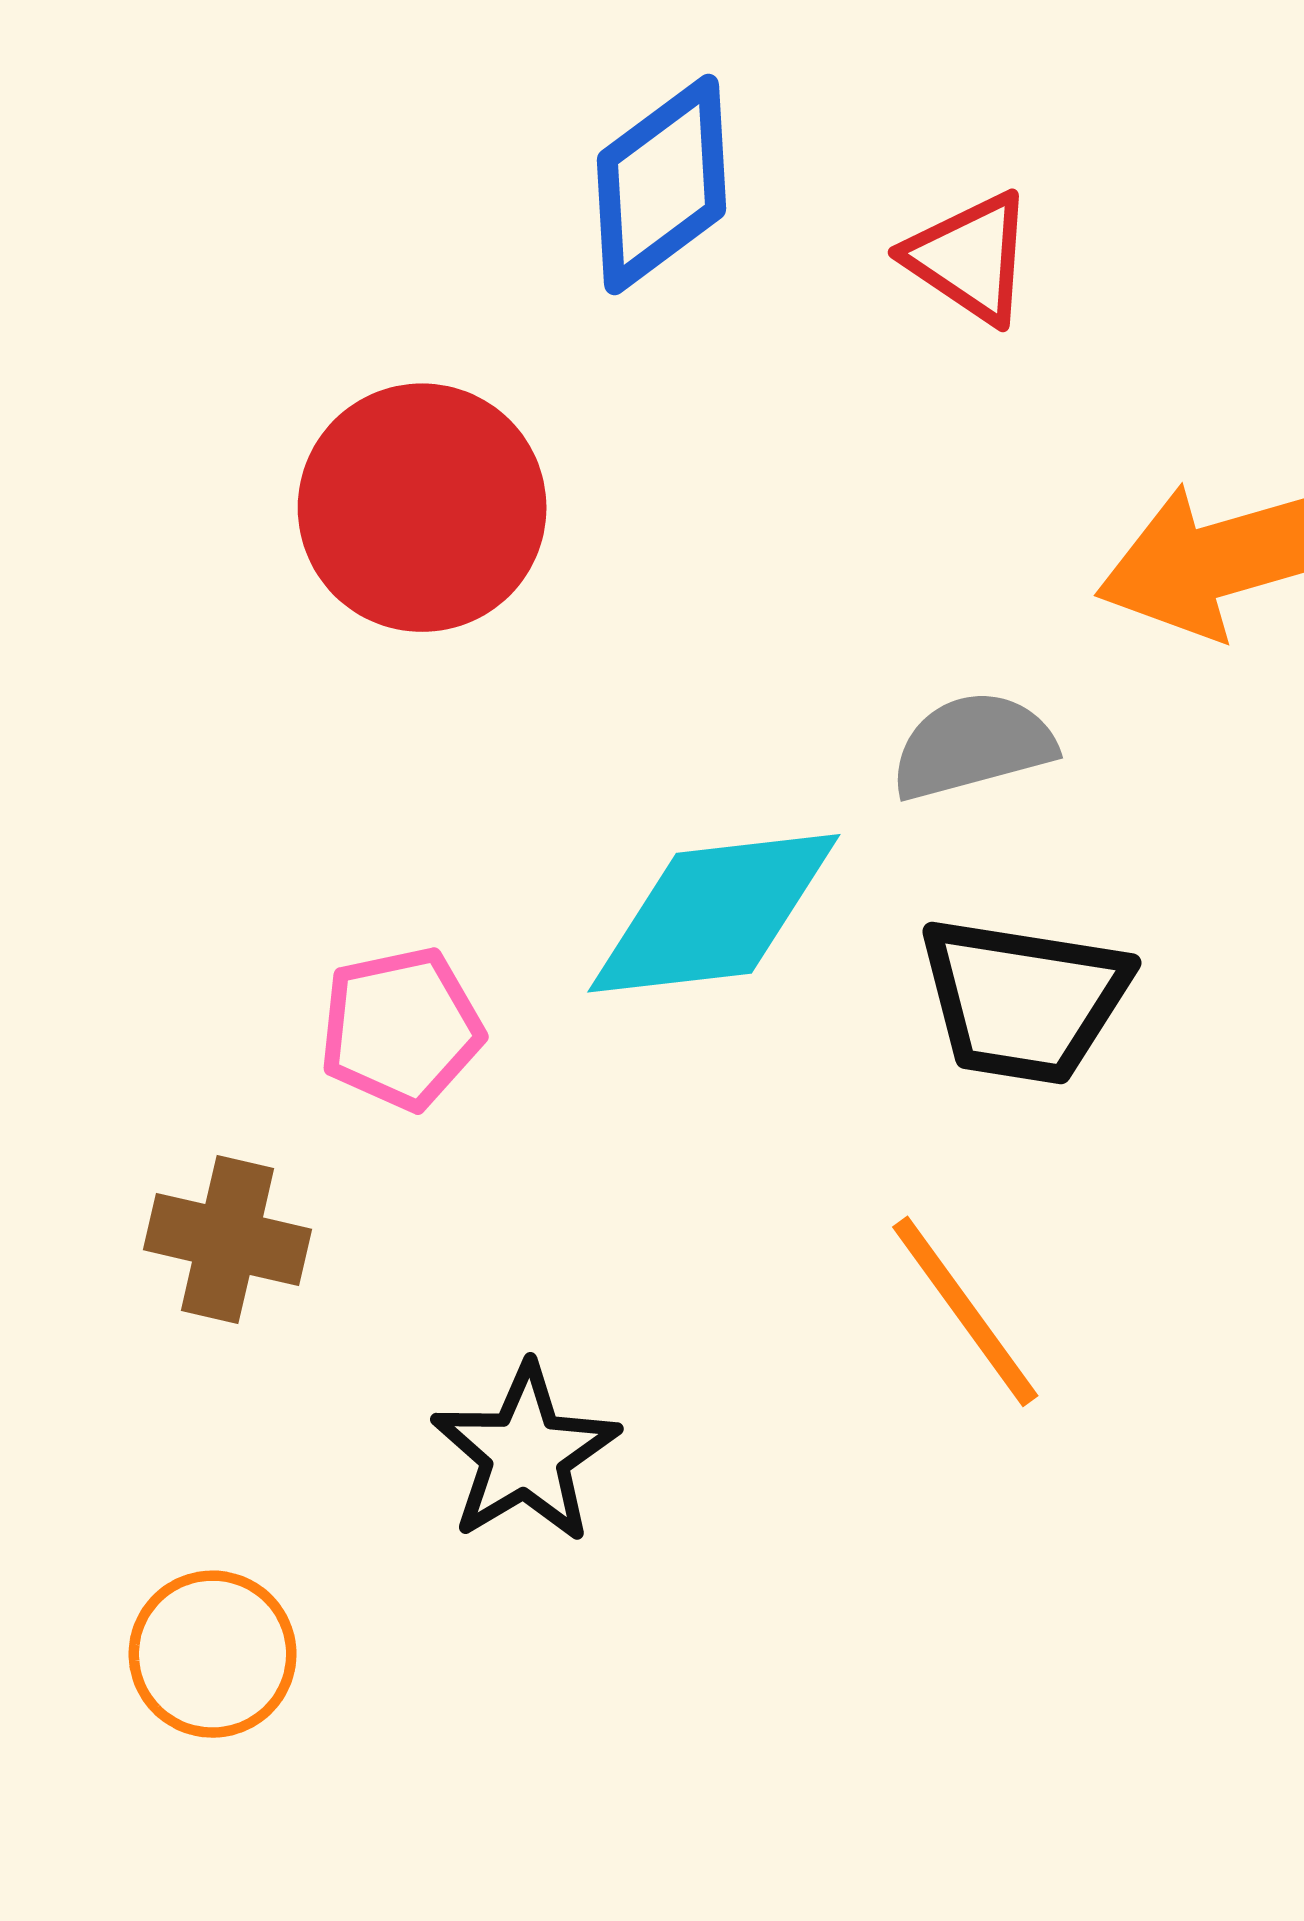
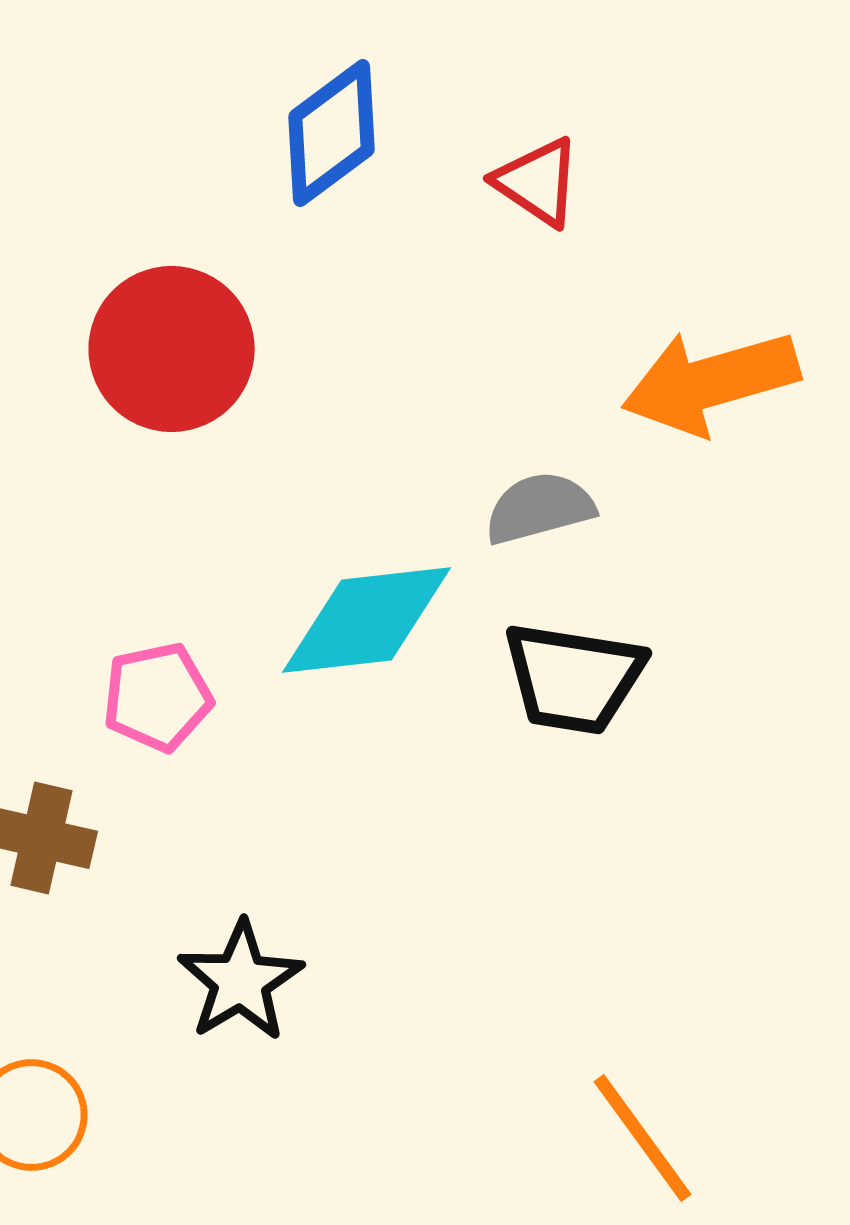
orange line: (965, 1311) -> (642, 1138), moved

